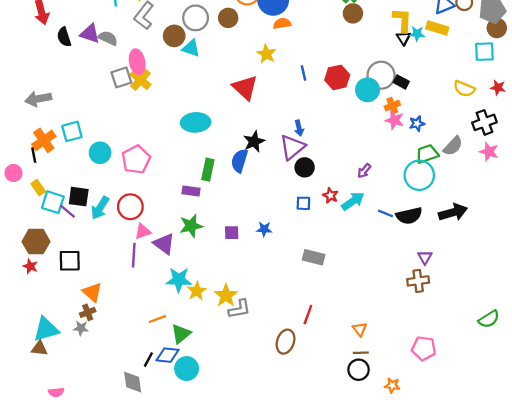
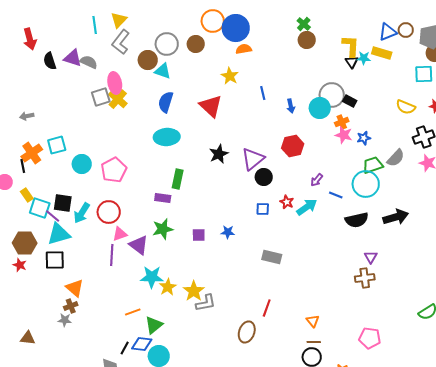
red hexagon: (337, 77) -> (293, 146), moved
gray arrow: (38, 99) -> (27, 116), size x0.6
blue arrow: (299, 128) -> (291, 106), moved
blue semicircle: (239, 161) -> (166, 102), moved
blue line: (386, 213) -> (336, 195), moved
cyan triangle: (46, 329) -> (59, 234), moved

